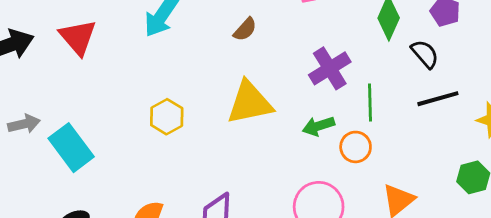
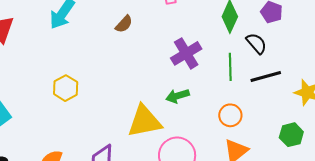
yellow triangle: (250, 103) -> (144, 121), moved
green line: (370, 103) -> (230, 67), moved
orange circle: (356, 147) -> (230, 115), moved

